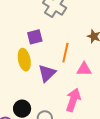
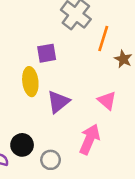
orange line: (65, 53) -> (103, 38), moved
pink triangle: (84, 69) -> (107, 101), turned 35

